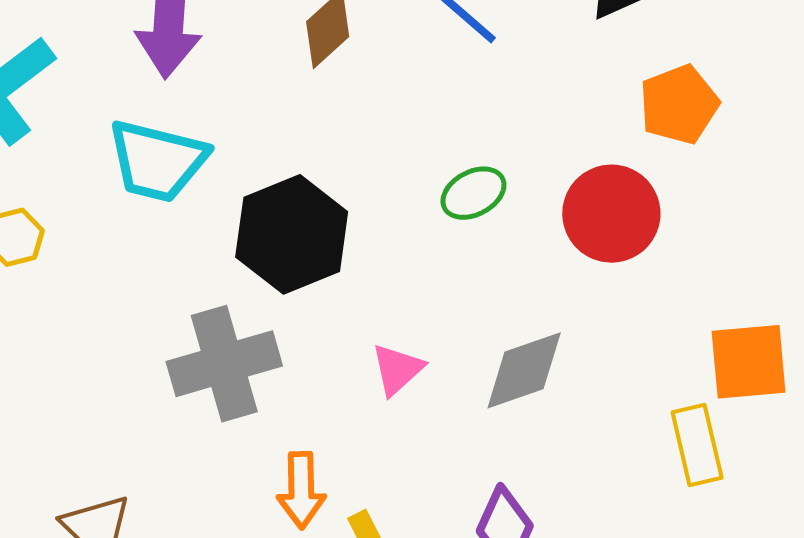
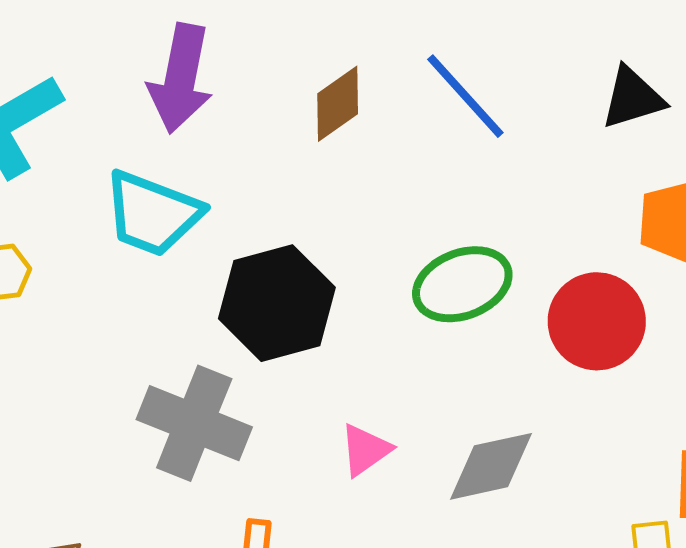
green ellipse: (473, 193) -> (462, 284), size x1.5
gray cross: (224, 364) -> (194, 423), turned 31

